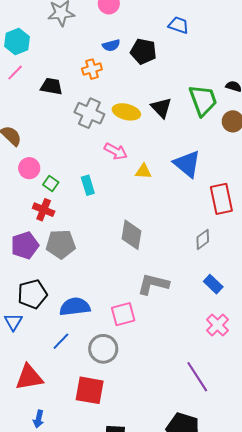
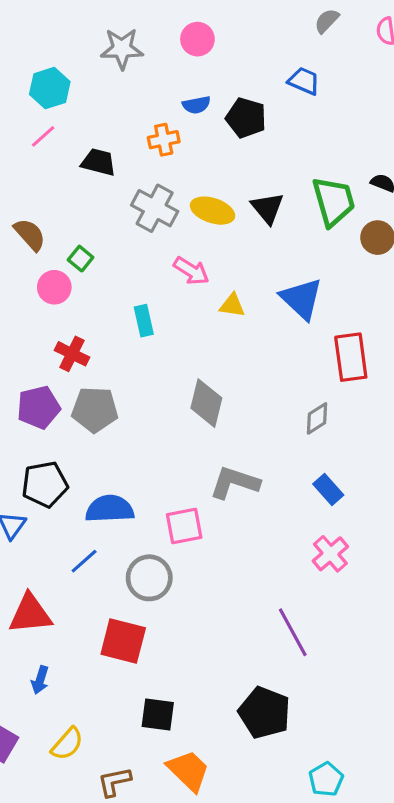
green square: (51, 183) -> (81, 259), moved

